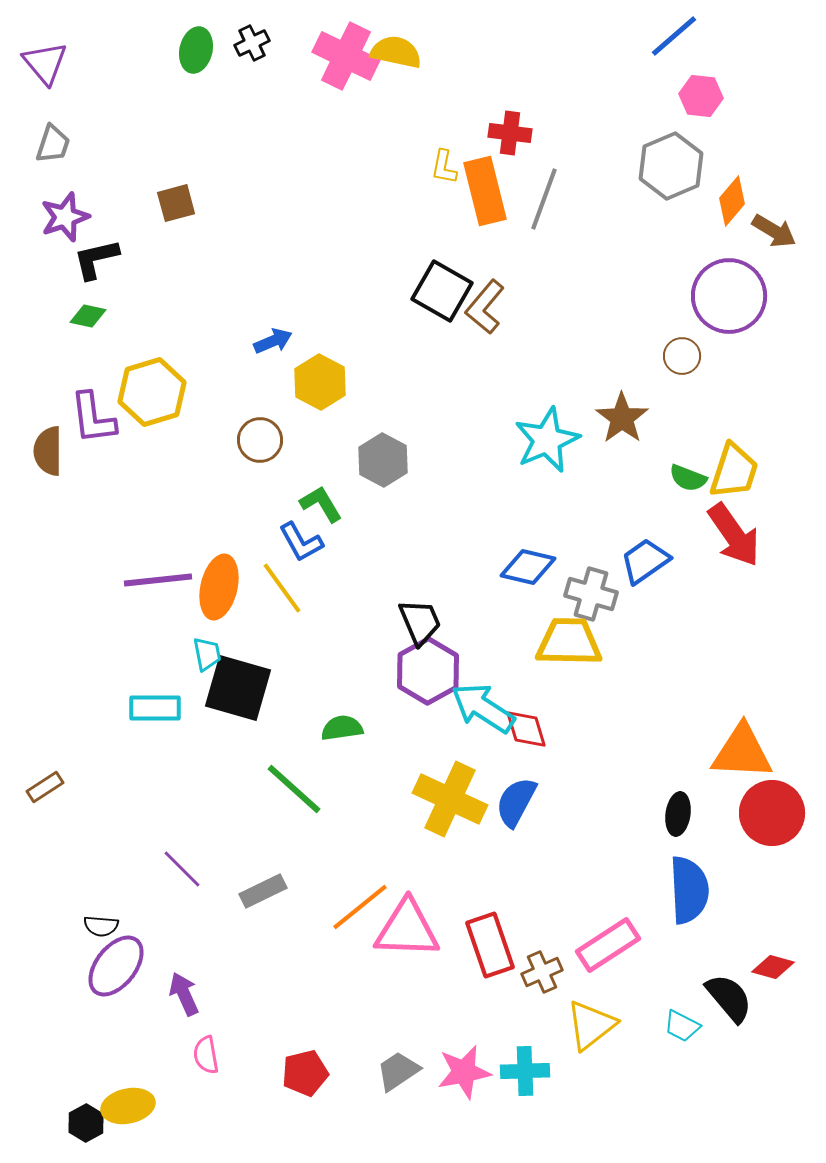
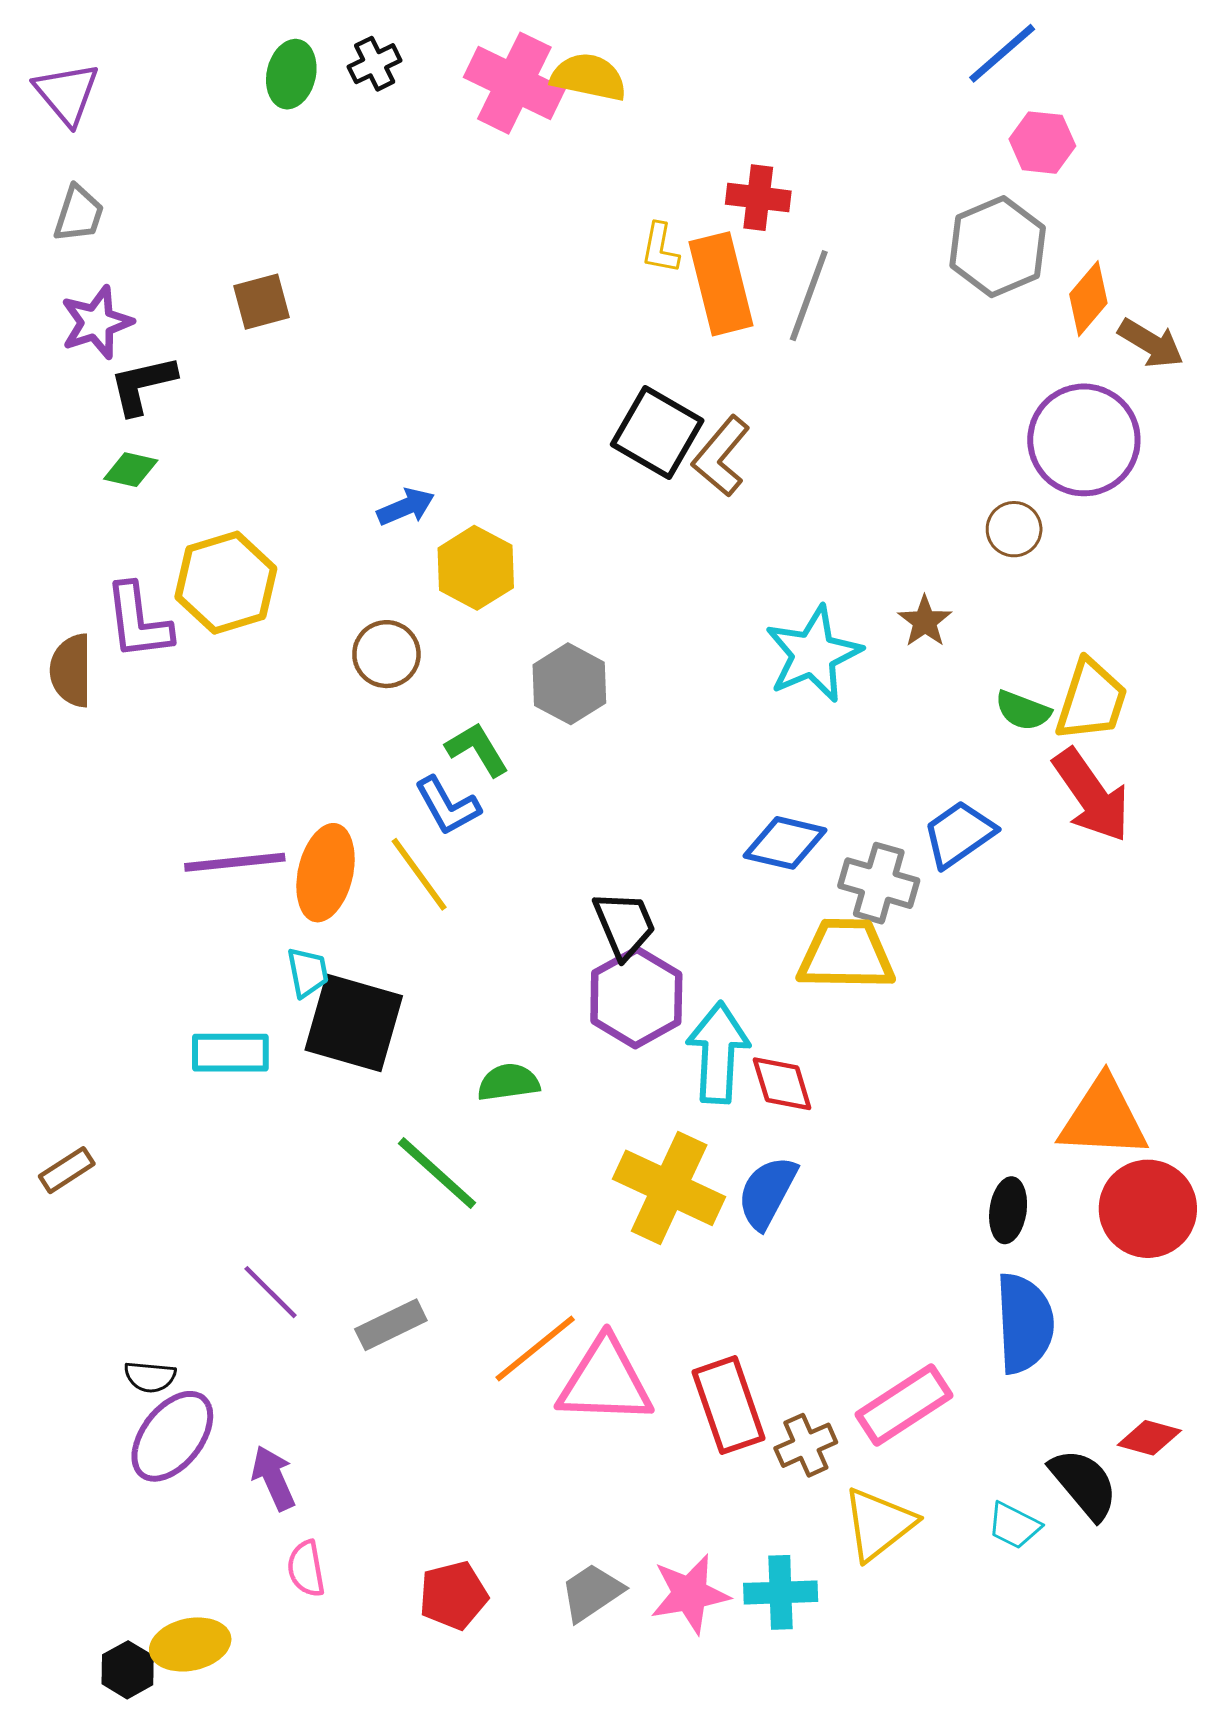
brown star: (622, 418) -> (925, 621), size x0.7
cyan arrow: (483, 708) -> (718, 1053), turned 60

